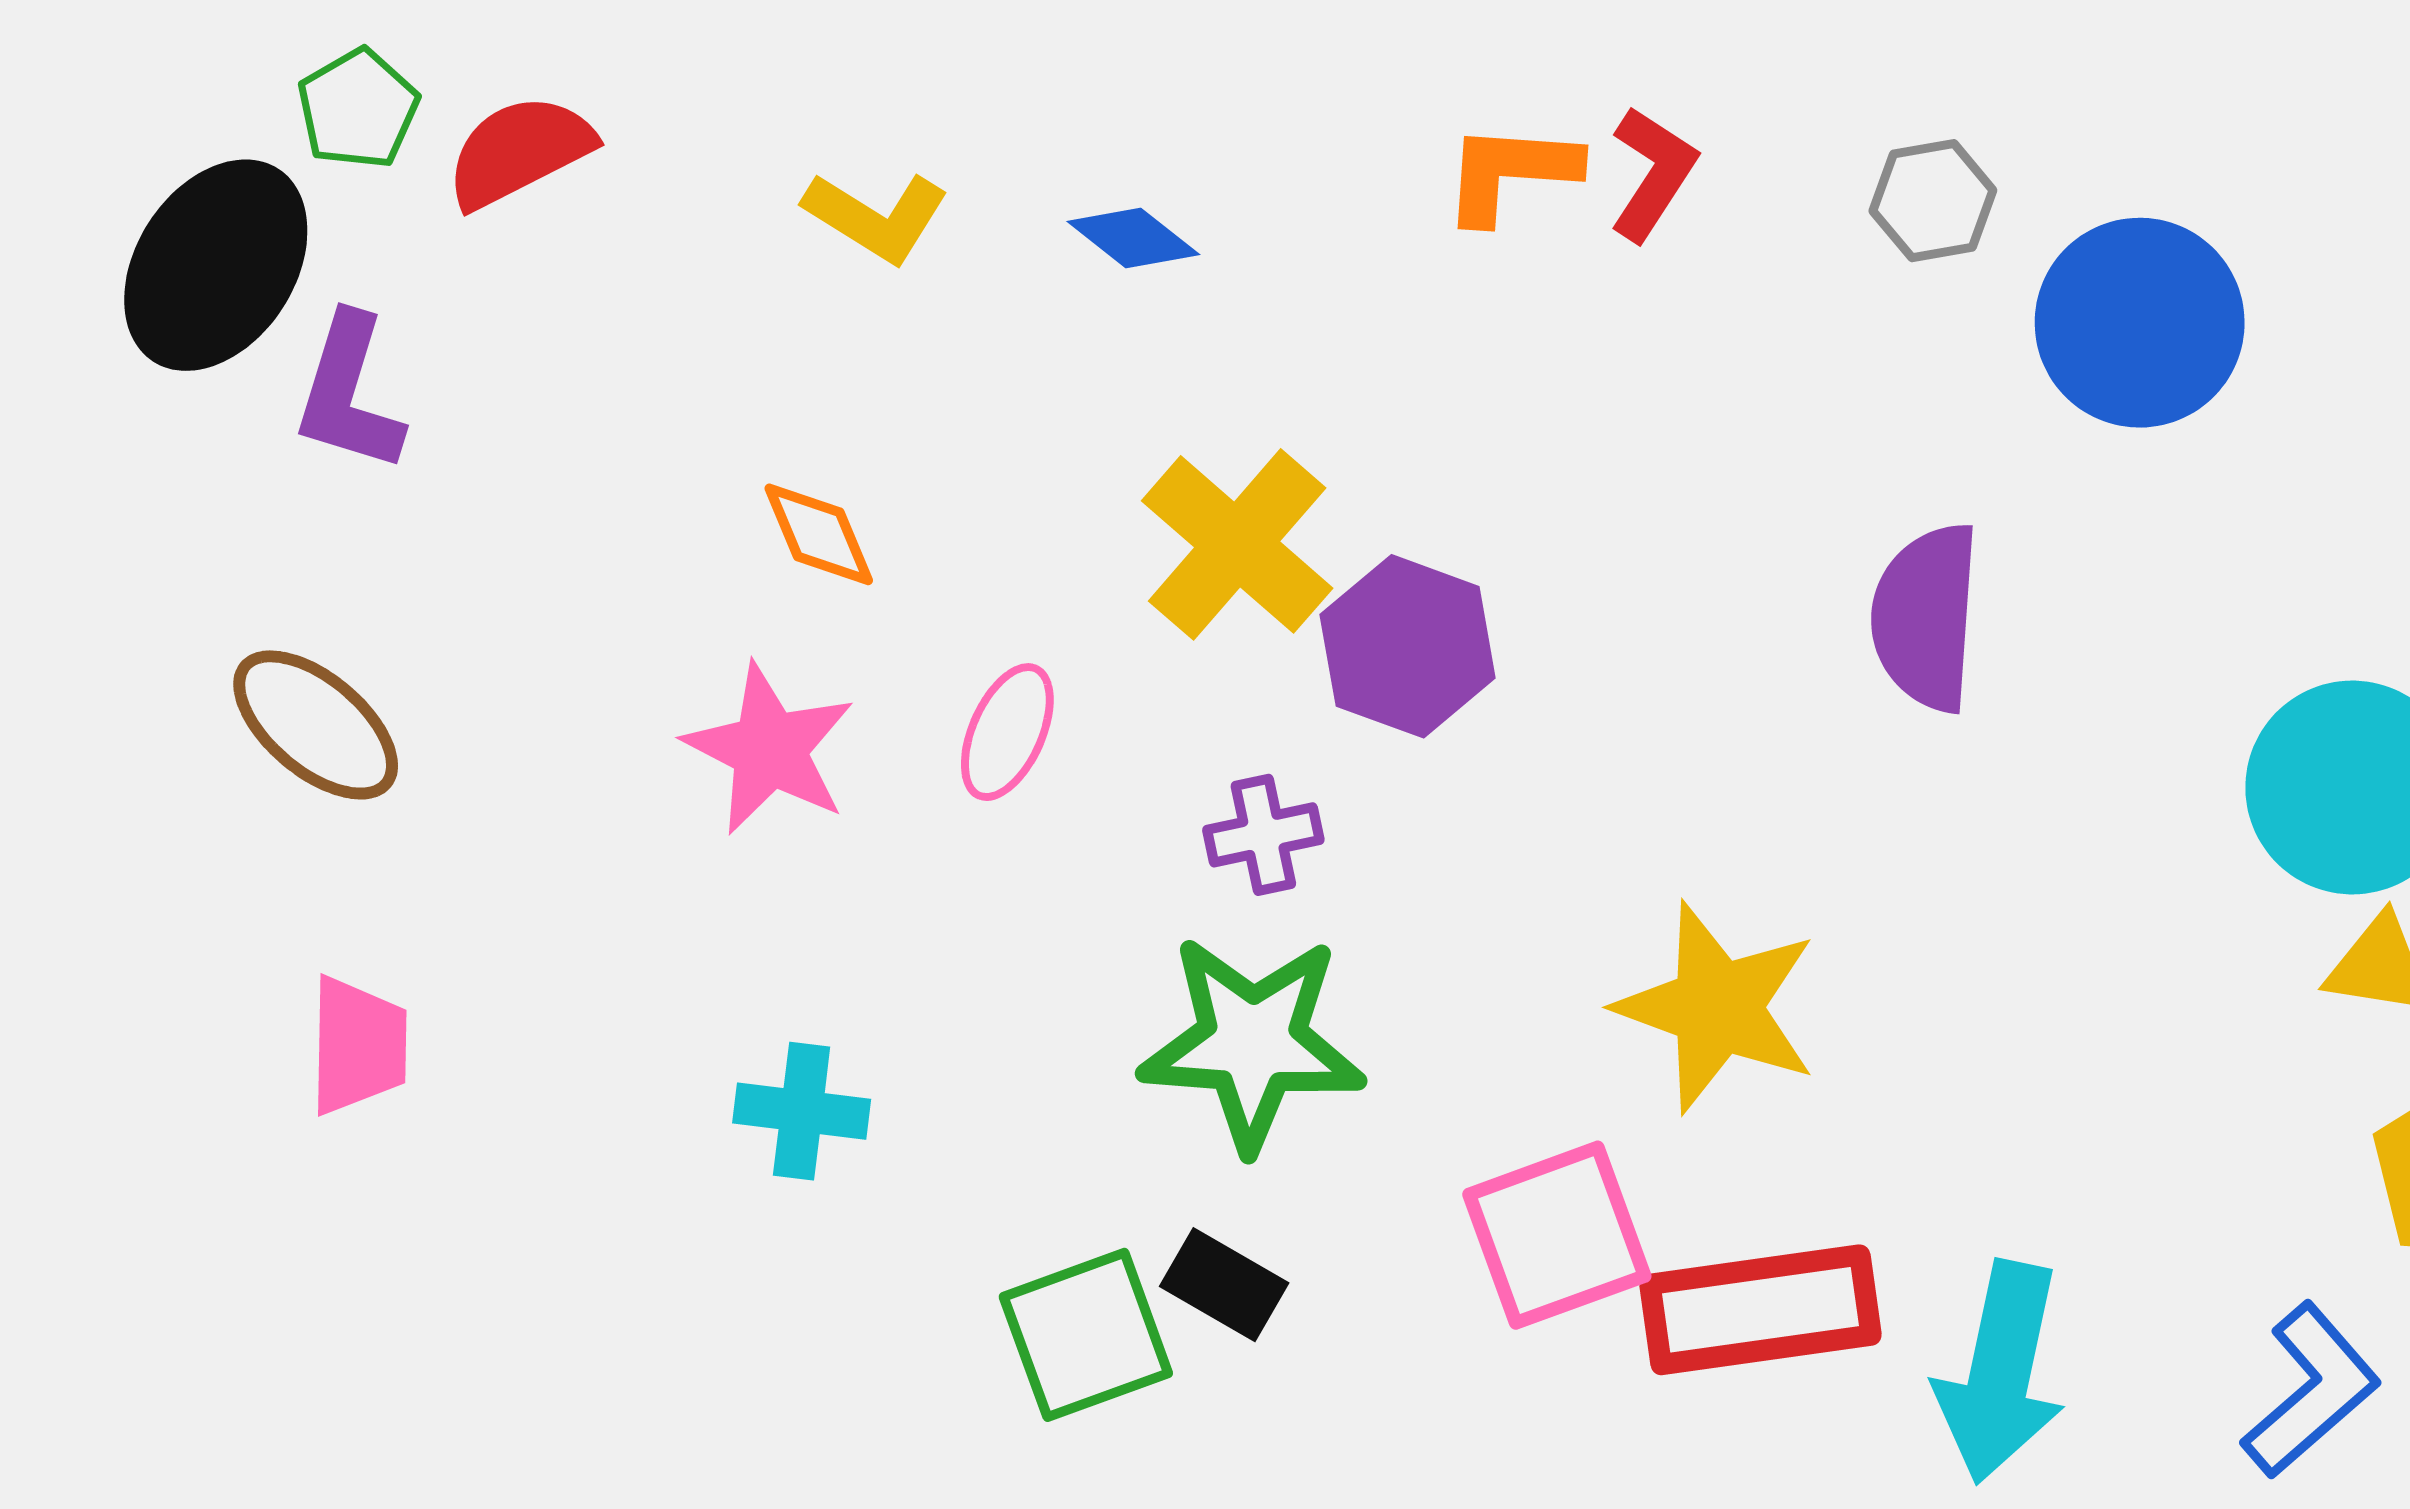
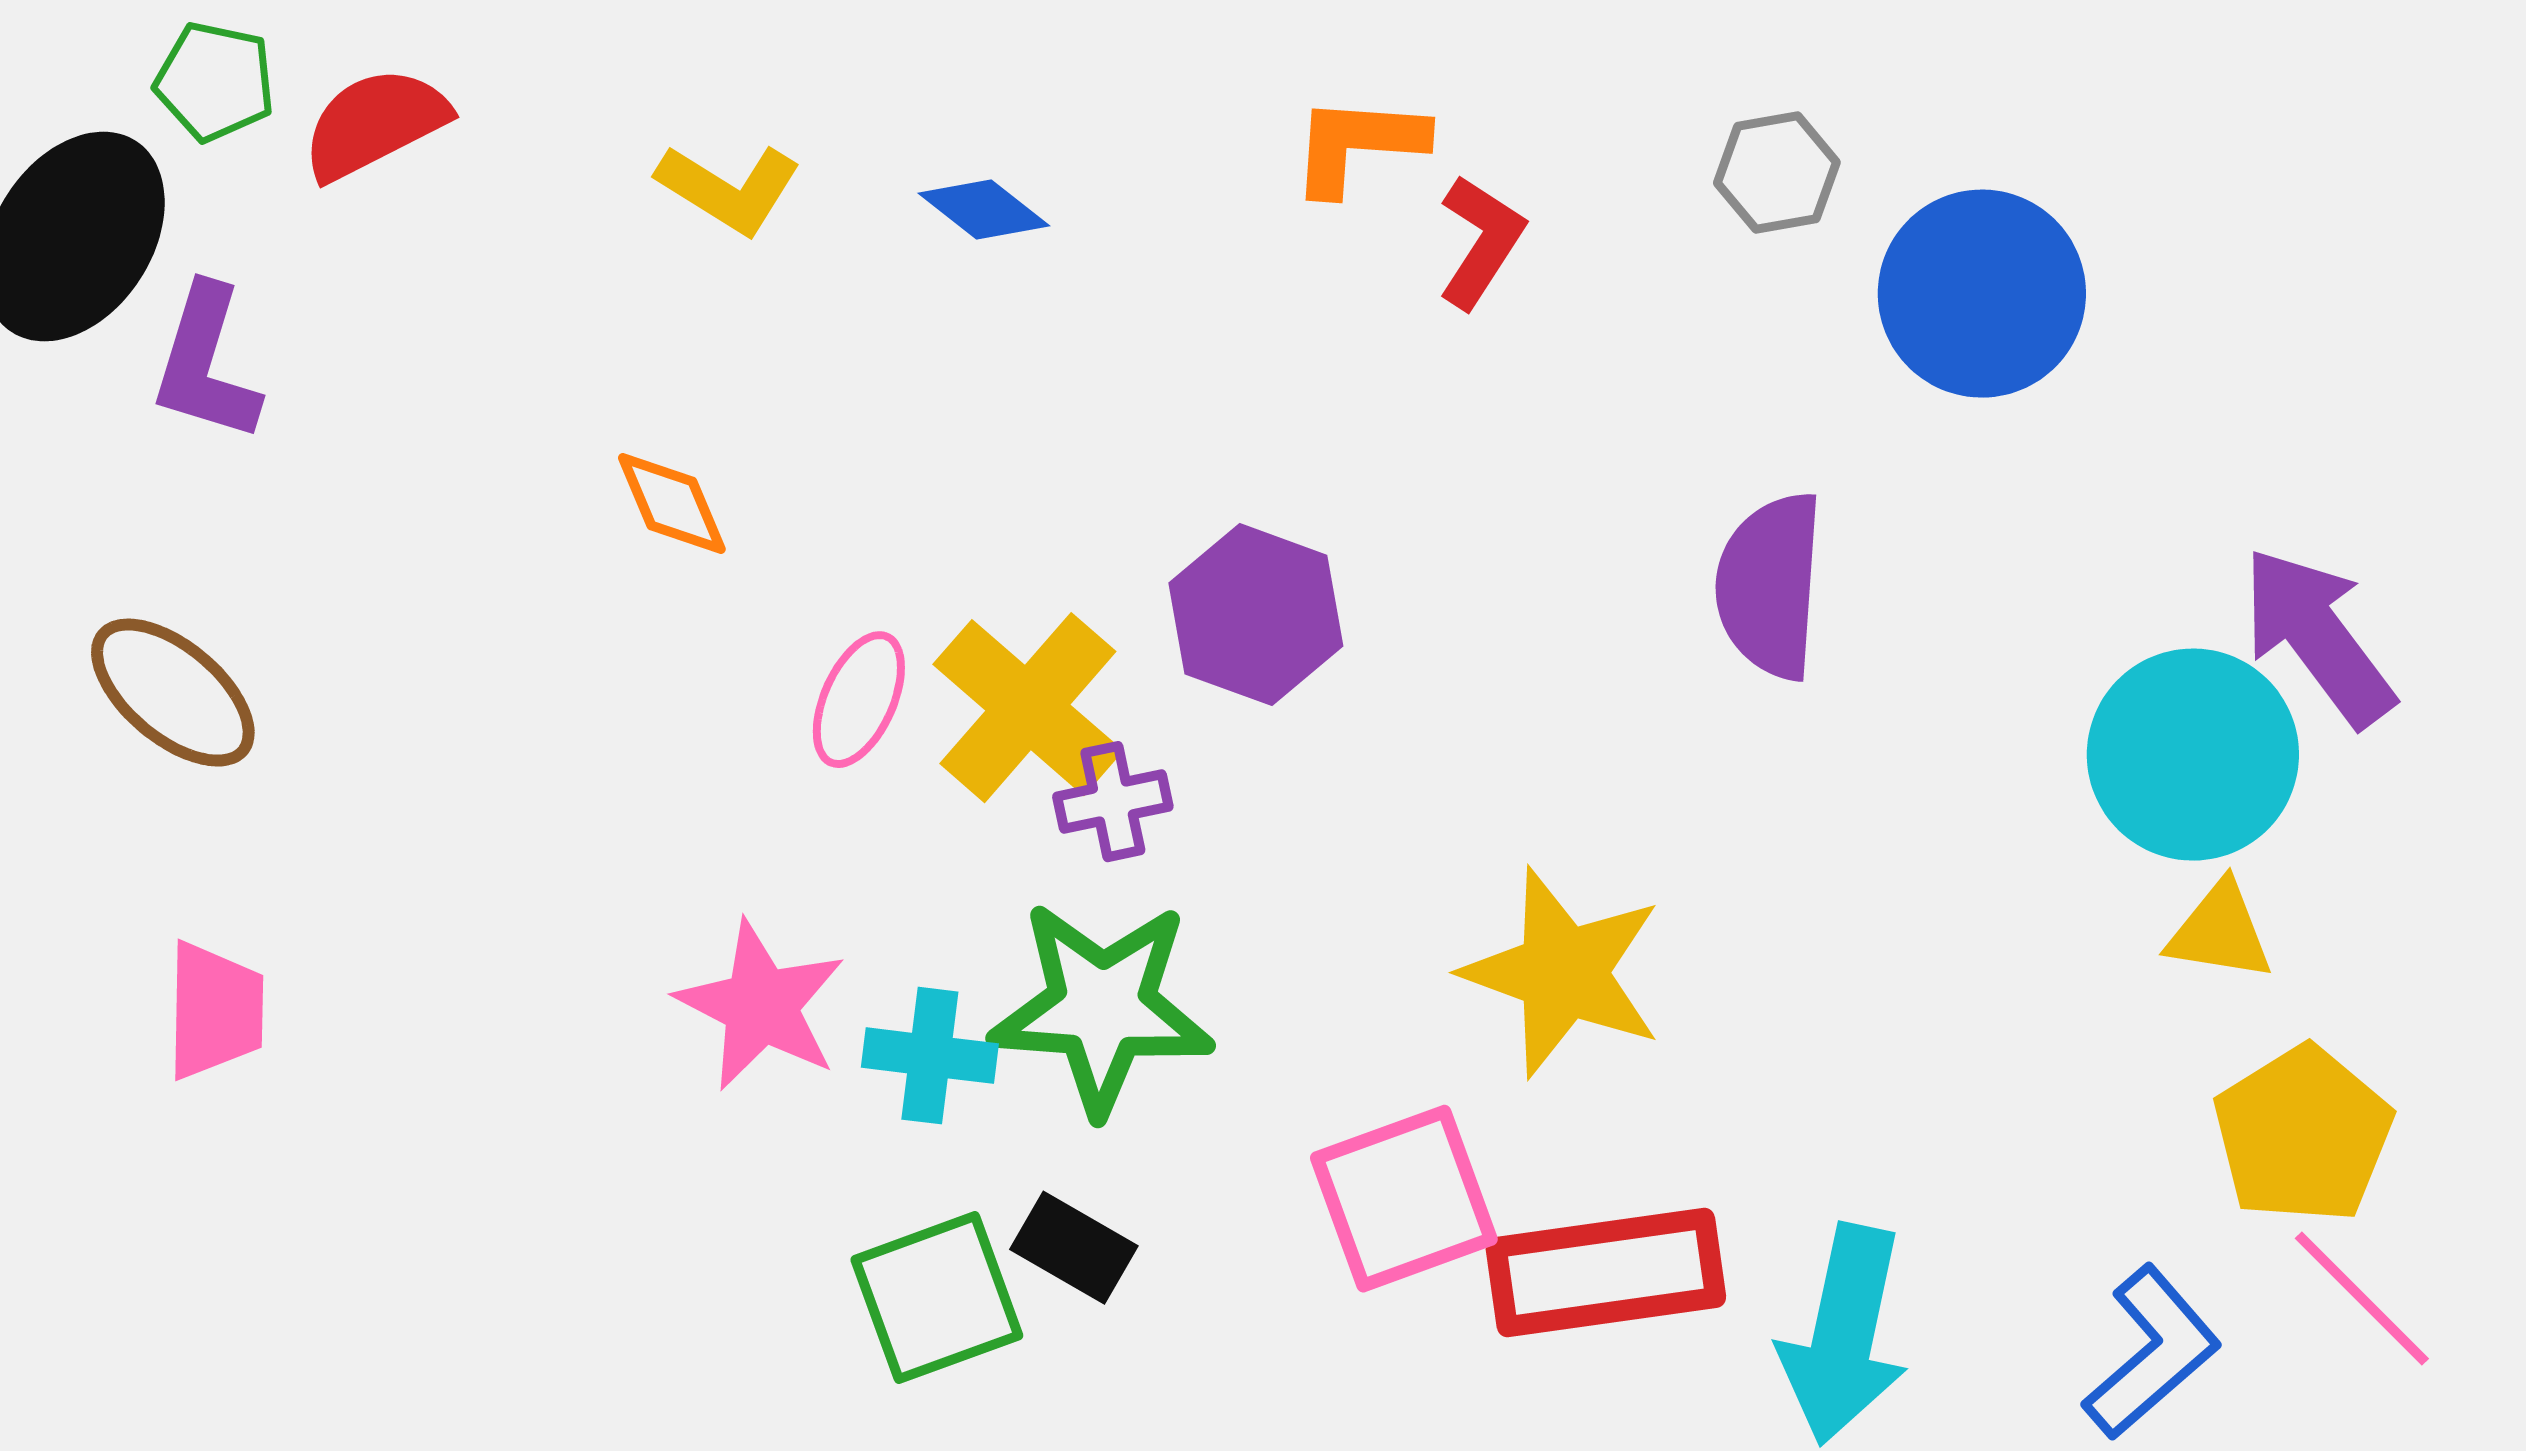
green pentagon: (358, 109) -> (215, 82), turned -30
red L-shape: (1653, 173) -> (1481, 242), moved
yellow cross: (1237, 544) -> (1028, 708), moved
pink star: (769, 749) -> (761, 1006), moved
cyan cross: (802, 1111) -> (930, 1056), moved

